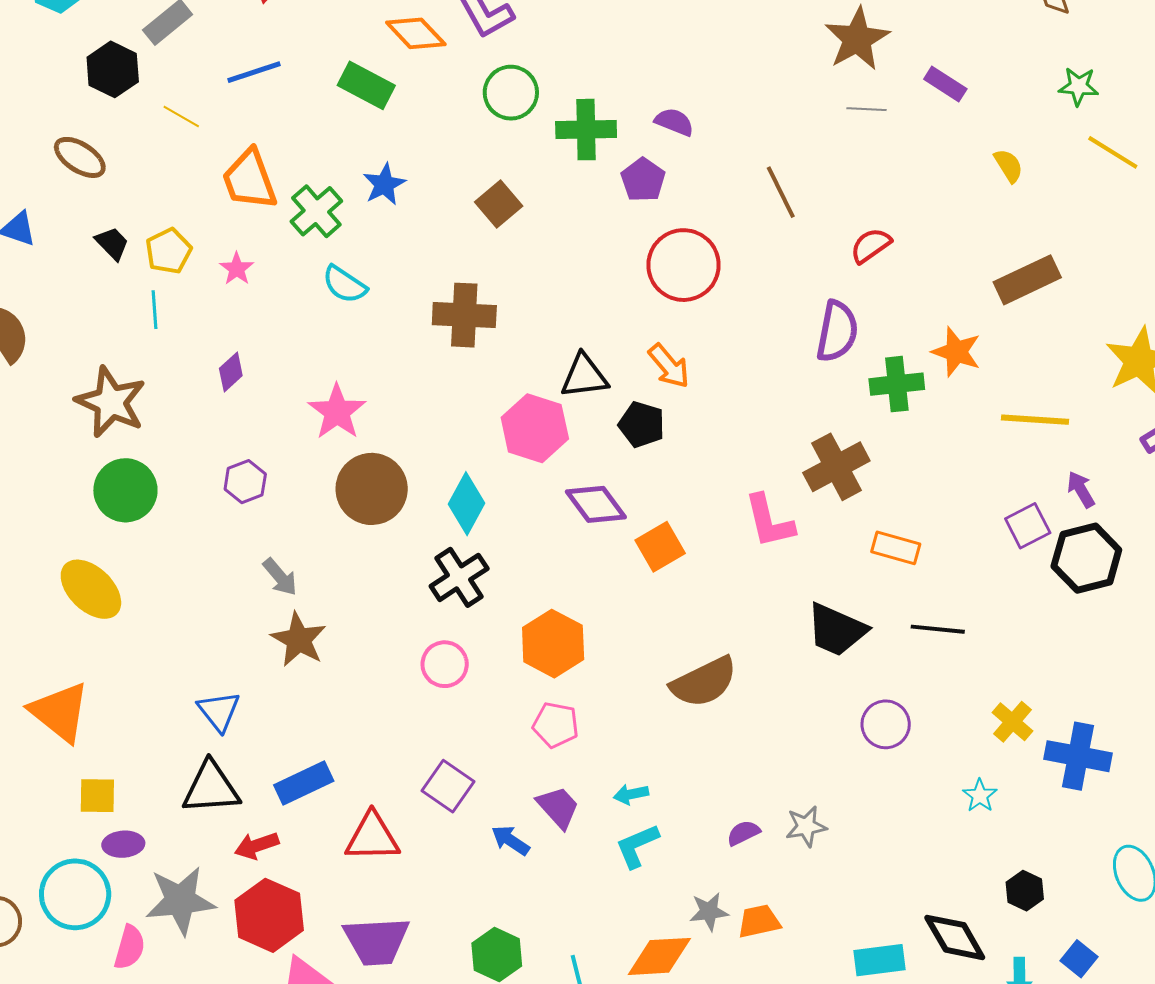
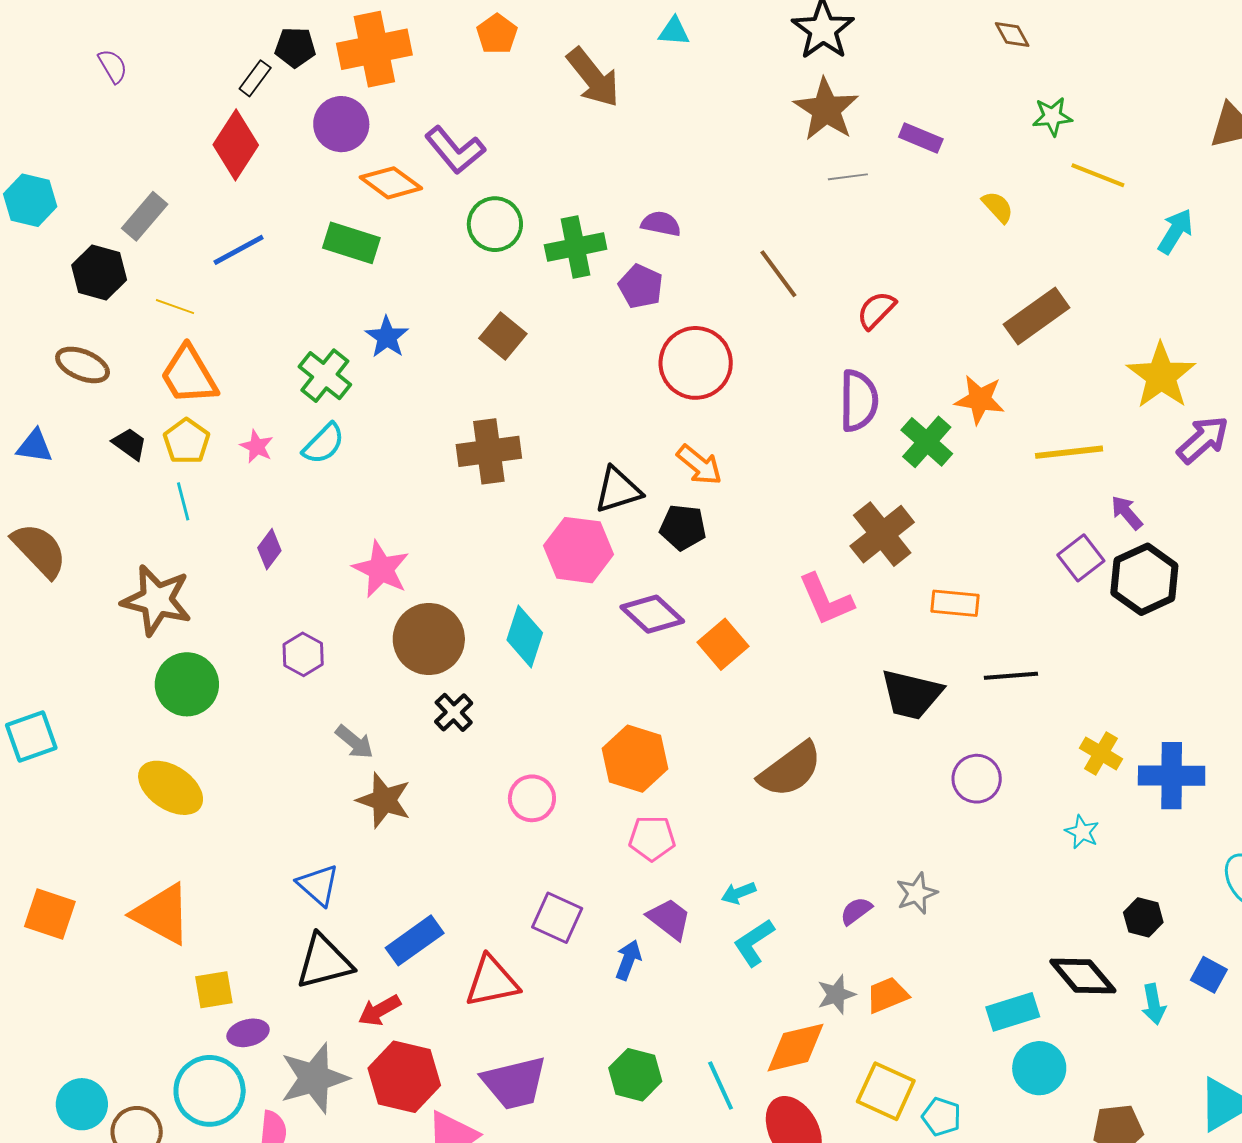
orange trapezoid: (249, 180) -> (189, 375), moved
cyan semicircle: (345, 284) -> (324, 444), moved, turned -69
green cross: (897, 384) -> (927, 442), turned -32
black cross: (459, 577) -> (454, 712), moved, size x0.7
blue arrow: (510, 840) -> (628, 960), turned 87

